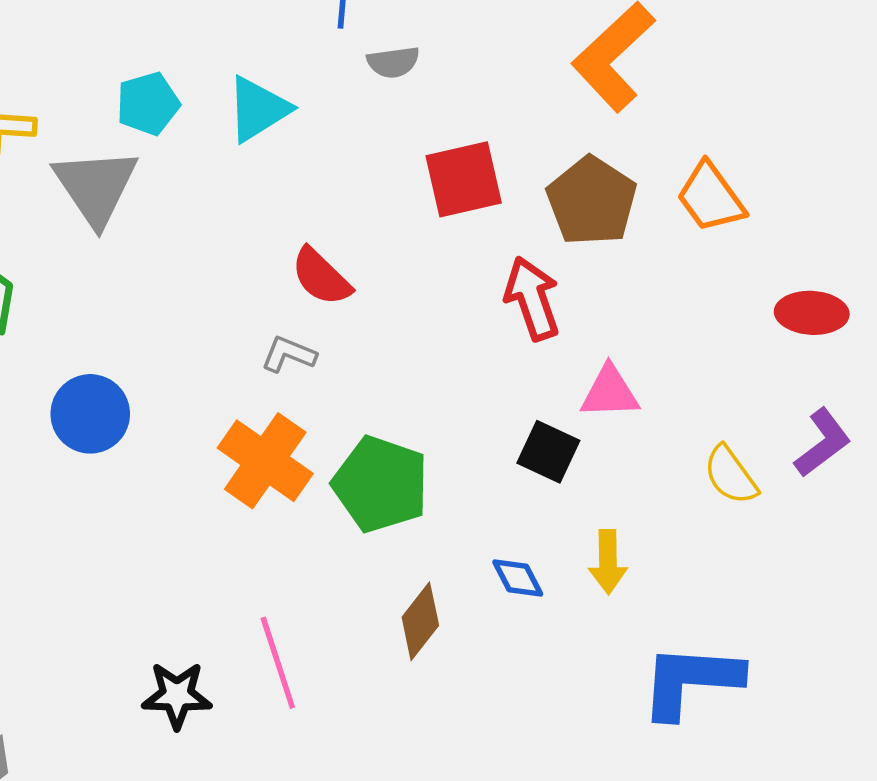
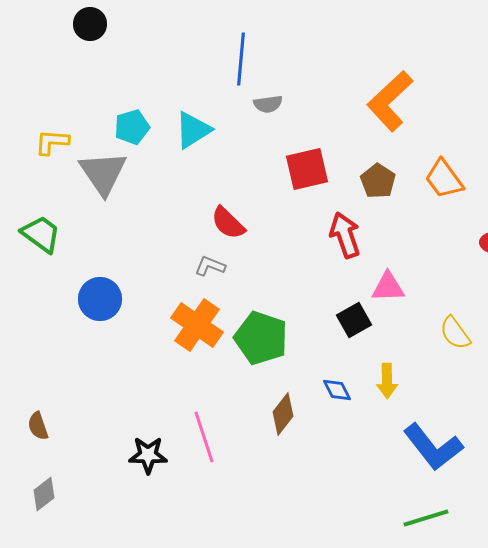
brown pentagon: (592, 201) -> (378, 181), size x0.7
black square: (548, 452) -> (354, 320), turned 36
blue L-shape: (691, 681) -> (433, 447), turned -132

